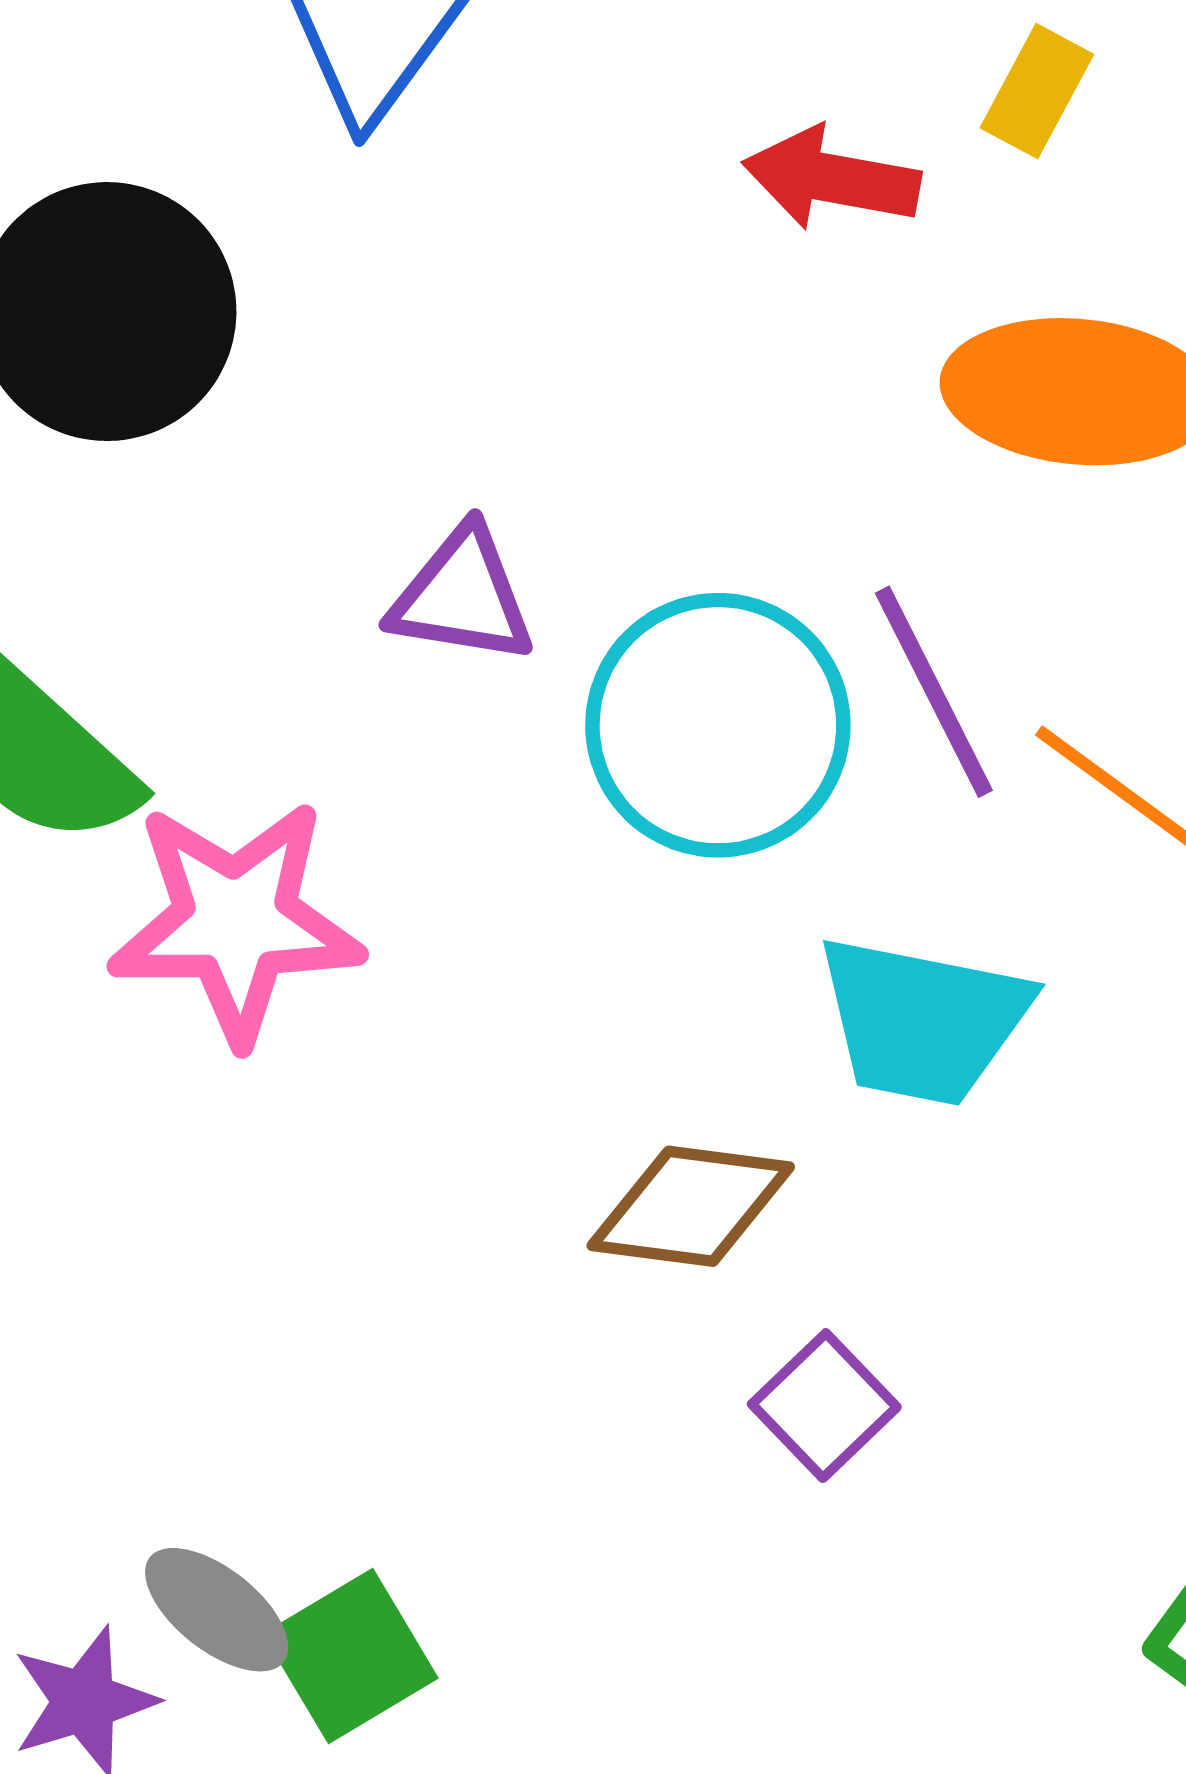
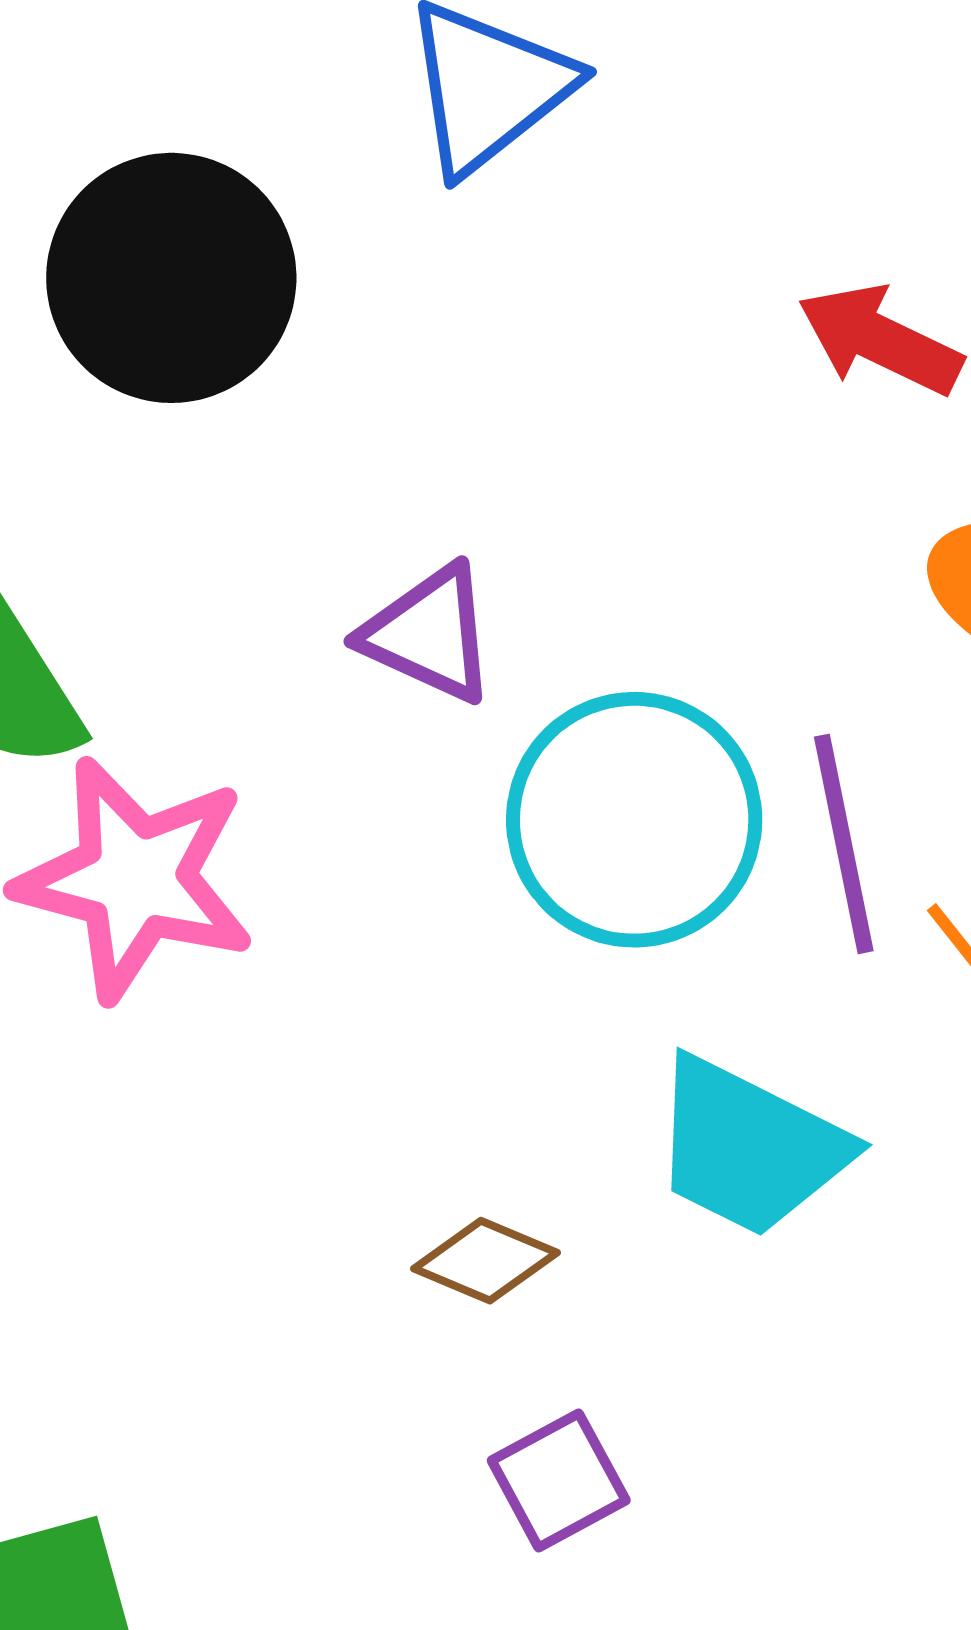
brown diamond: (691, 1206) -> (485, 1261), size x0.7

